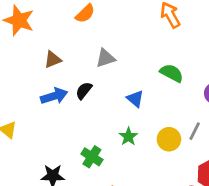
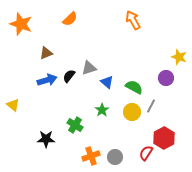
gray triangle: (105, 58) -> (89, 68), moved
green semicircle: (172, 73) -> (134, 87), moved

